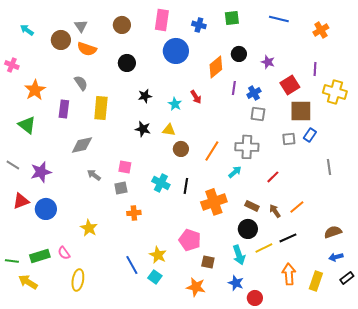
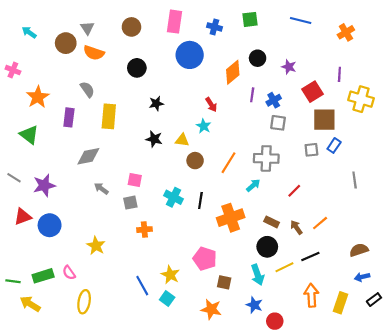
cyan star: (175, 104) -> (204, 126), moved

